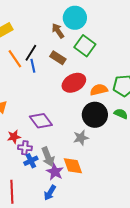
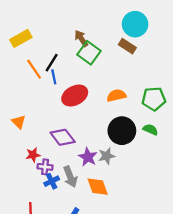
cyan circle: (75, 18) -> (135, 24), moved
green square: (85, 46) -> (89, 53), moved
brown rectangle: (58, 58) -> (127, 46), moved
red ellipse: (74, 83) -> (75, 96), moved
orange semicircle: (99, 90) -> (116, 96), moved
purple star: (55, 172) -> (88, 157), moved

